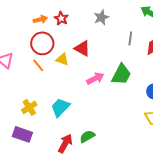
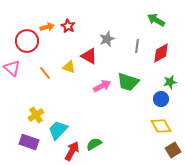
gray star: (101, 17) -> (107, 39), moved
red circle: (42, 43) -> (27, 41), moved
green trapezoid: (121, 74) -> (128, 82), turned 80
cyan trapezoid: (60, 107) -> (58, 130), moved

